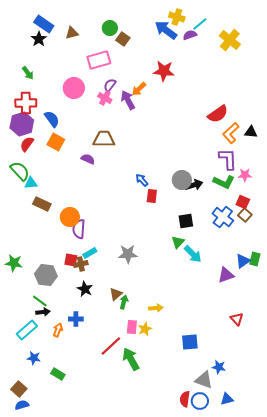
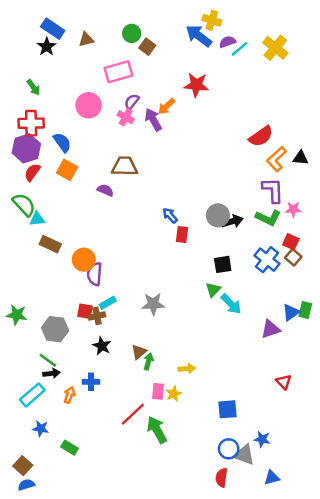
cyan line: (200, 24) -> (239, 49), moved
blue circle: (200, 401) -> (229, 449), moved

